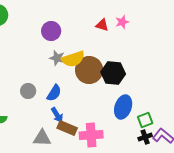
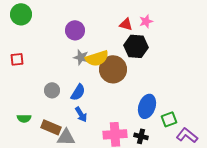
black hexagon: (113, 73) -> (136, 46), moved
brown rectangle: (67, 128) -> (51, 127), moved
black cross: (145, 137) -> (141, 136), moved, turned 32

